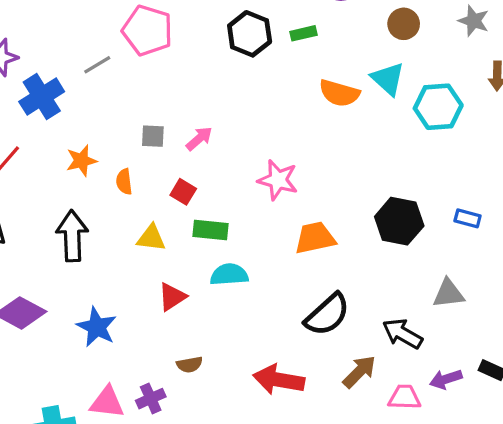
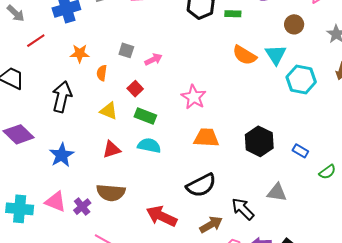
brown semicircle: (189, 365) -> (111, 193), size x1.8
purple cross: (151, 399) -> (82, 207), turned -30

